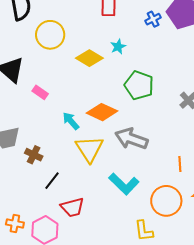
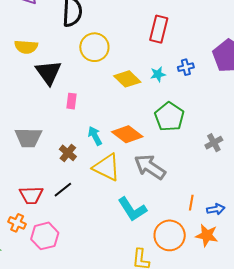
blue cross: (153, 19) -> (186, 67), moved
pink rectangle: (40, 92) -> (72, 101), turned 49
yellow triangle: (89, 149) -> (107, 167), turned -44
brown cross: (34, 155) -> (68, 153), moved
red trapezoid: (72, 207) -> (31, 195), moved

